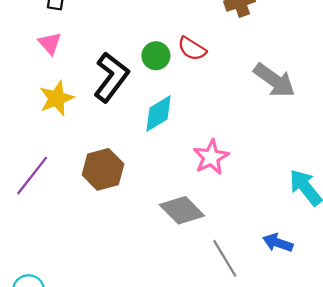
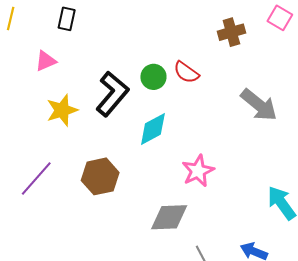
pink triangle: (50, 43) -> (46, 61), moved, turned 45
gray diamond: (182, 210) -> (169, 217), turned -51

